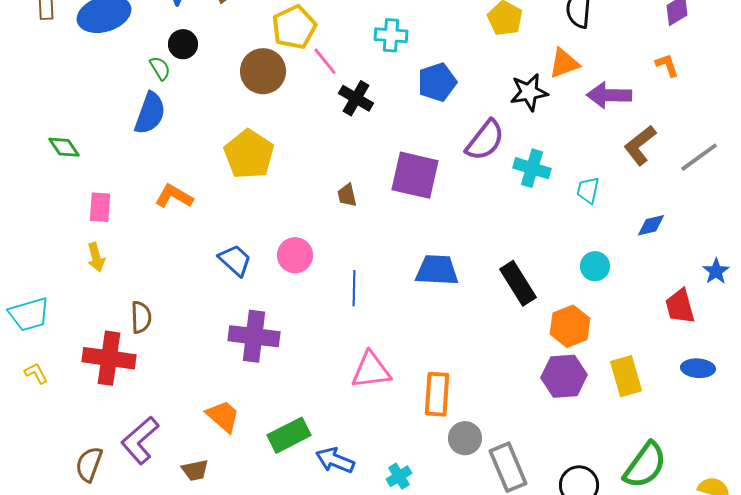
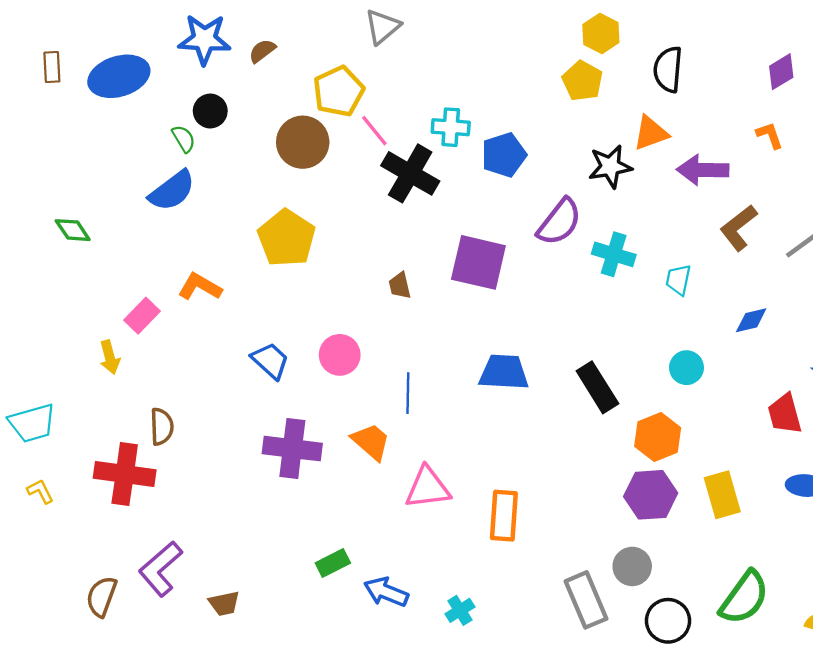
cyan cross: (391, 35) -> (451, 127), moved
black cross: (356, 98) -> (410, 173), size x1.4
blue semicircle: (150, 113) -> (172, 191), turned 33
pink rectangle: (100, 207) -> (142, 316), moved, turned 40
orange trapezoid: (223, 416) -> (371, 442), moved
green rectangle: (289, 435) -> (333, 563), size x0.7
gray circle: (465, 438) -> (632, 566), moved

